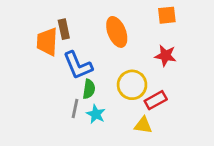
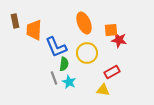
orange square: (167, 15) -> (111, 30), moved
brown rectangle: (64, 29) -> (15, 21), moved
yellow circle: (132, 85) -> (87, 53), moved
gray line: (75, 108) -> (54, 78), turned -32

